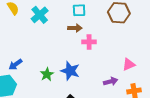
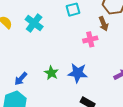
brown arrow: (75, 28) -> (104, 24), moved, turned 80
green star: (47, 74) -> (51, 73), moved

